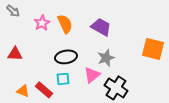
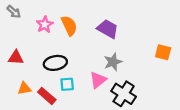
orange square: (153, 49) -> (163, 52), size x0.7
black ellipse: (66, 57) -> (55, 63), moved
orange triangle: (23, 91) -> (24, 89), moved, turned -32

